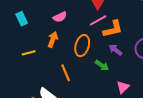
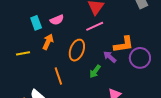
cyan rectangle: (22, 19) -> (36, 23), moved
orange L-shape: (113, 29) -> (124, 44), moved
green arrow: (102, 65) -> (95, 71), turned 88

